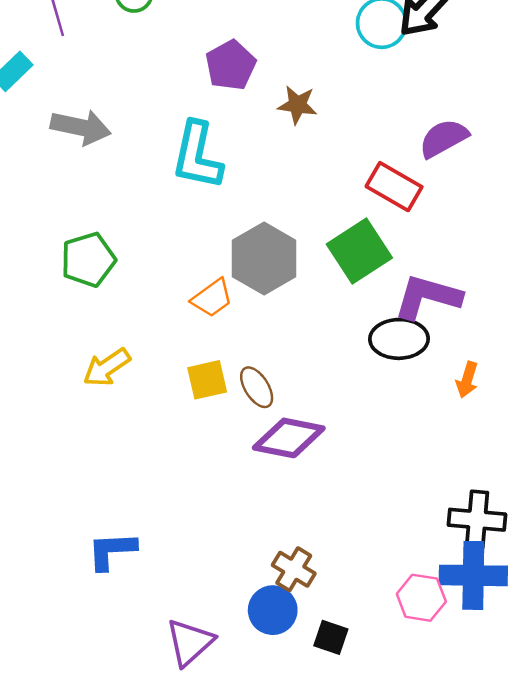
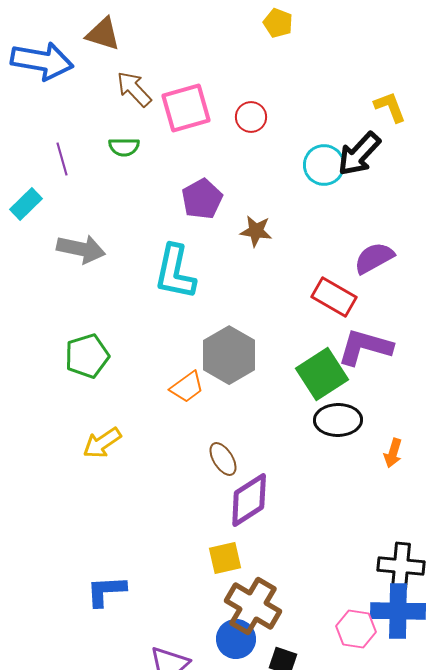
green square: (359, 251) -> (322, 374), moved
purple L-shape: (427, 297) -> (365, 347), moved
yellow square: (207, 380) -> (225, 558), moved
purple diamond: (289, 438) -> (249, 500), turned -44
brown cross: (294, 569) -> (253, 606), size x1.6

